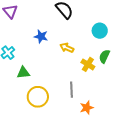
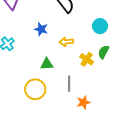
yellow arrow: (67, 48) -> (66, 42), turned -32
green triangle: (23, 73) -> (47, 64), moved

